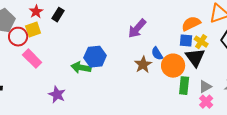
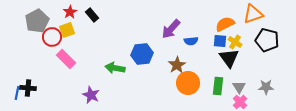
black rectangle: (58, 15) -> (92, 15), turned -72
blue semicircle: (157, 54) -> (191, 41), moved, turned -64
blue hexagon: (95, 57) -> (142, 54), moved
orange circle: (173, 66) -> (188, 83), moved
gray triangle: (205, 87) -> (239, 87), turned -32

